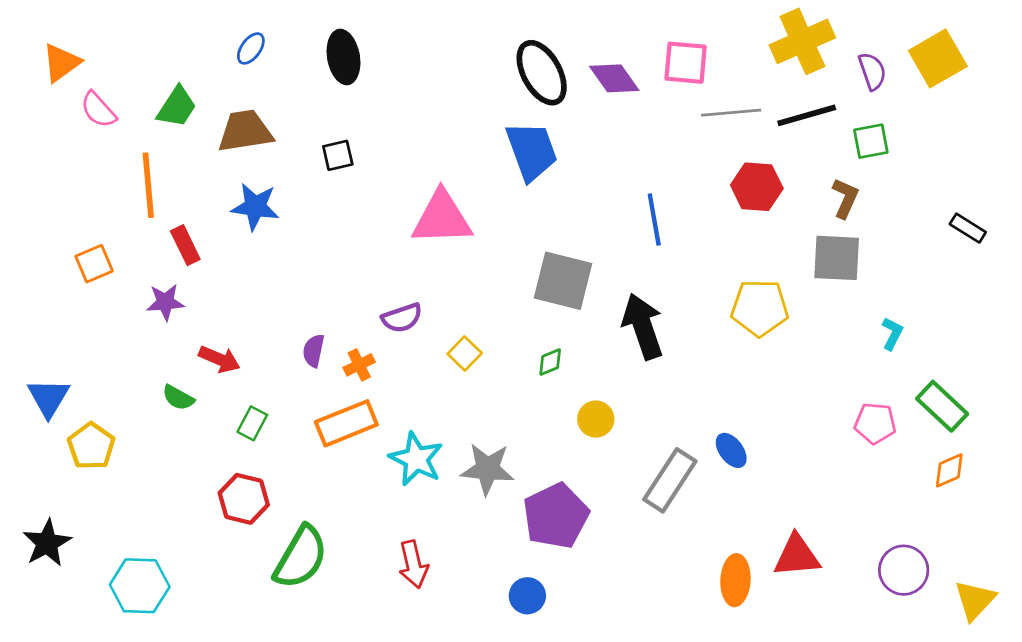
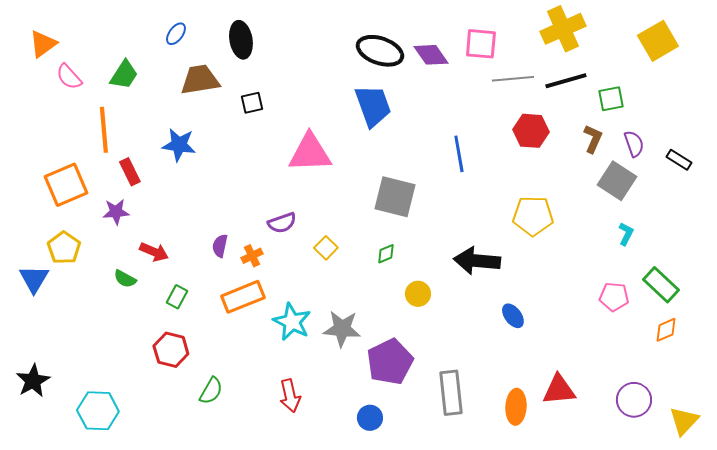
purple semicircle: (872, 71) -> (634, 144), moved
black ellipse: (542, 73) -> (380, 51), turned -42
brown trapezoid: (245, 131) -> (200, 80), moved
black square: (338, 155) -> (252, 103), moved
gray square: (837, 258) -> (617, 181), moved, turned 30
orange square: (94, 264) -> (66, 185), size x1.6
black arrow: (643, 326) -> (477, 261), moved, turned -66
yellow pentagon: (91, 446) -> (64, 248), moved
gray rectangle: (670, 480) -> (451, 393), moved, turned -39
green semicircle: (301, 557) -> (211, 391), size x0.6

